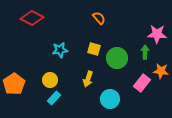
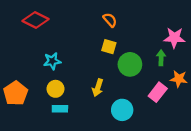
yellow square: (94, 49) -> (109, 47), moved
cyan star: (60, 50) -> (52, 61), moved
cyan rectangle: (54, 98) -> (60, 109), turned 48

